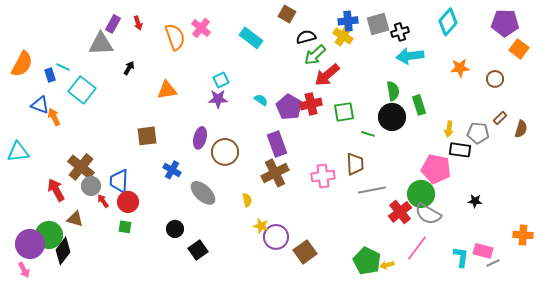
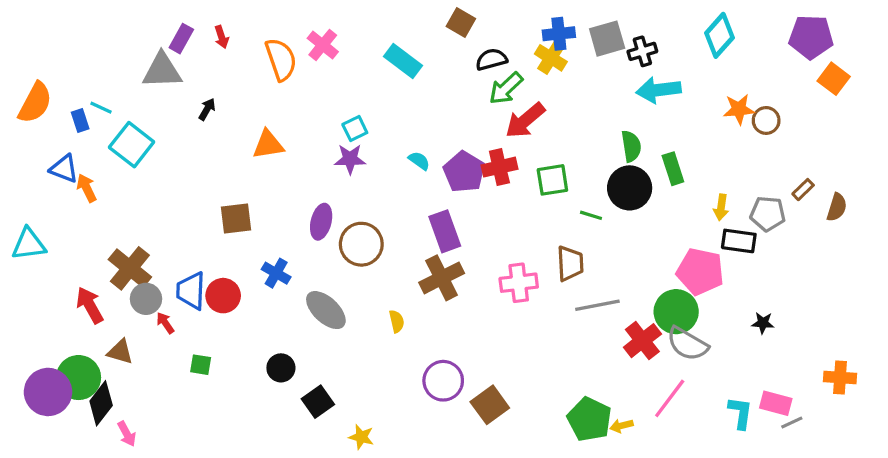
brown circle: (495, 79) -> (766, 120), moved
red circle: (128, 202) -> (223, 296), moved
yellow star: (261, 226) -> (361, 437), moved
pink arrow: (24, 270) -> (127, 434), moved

